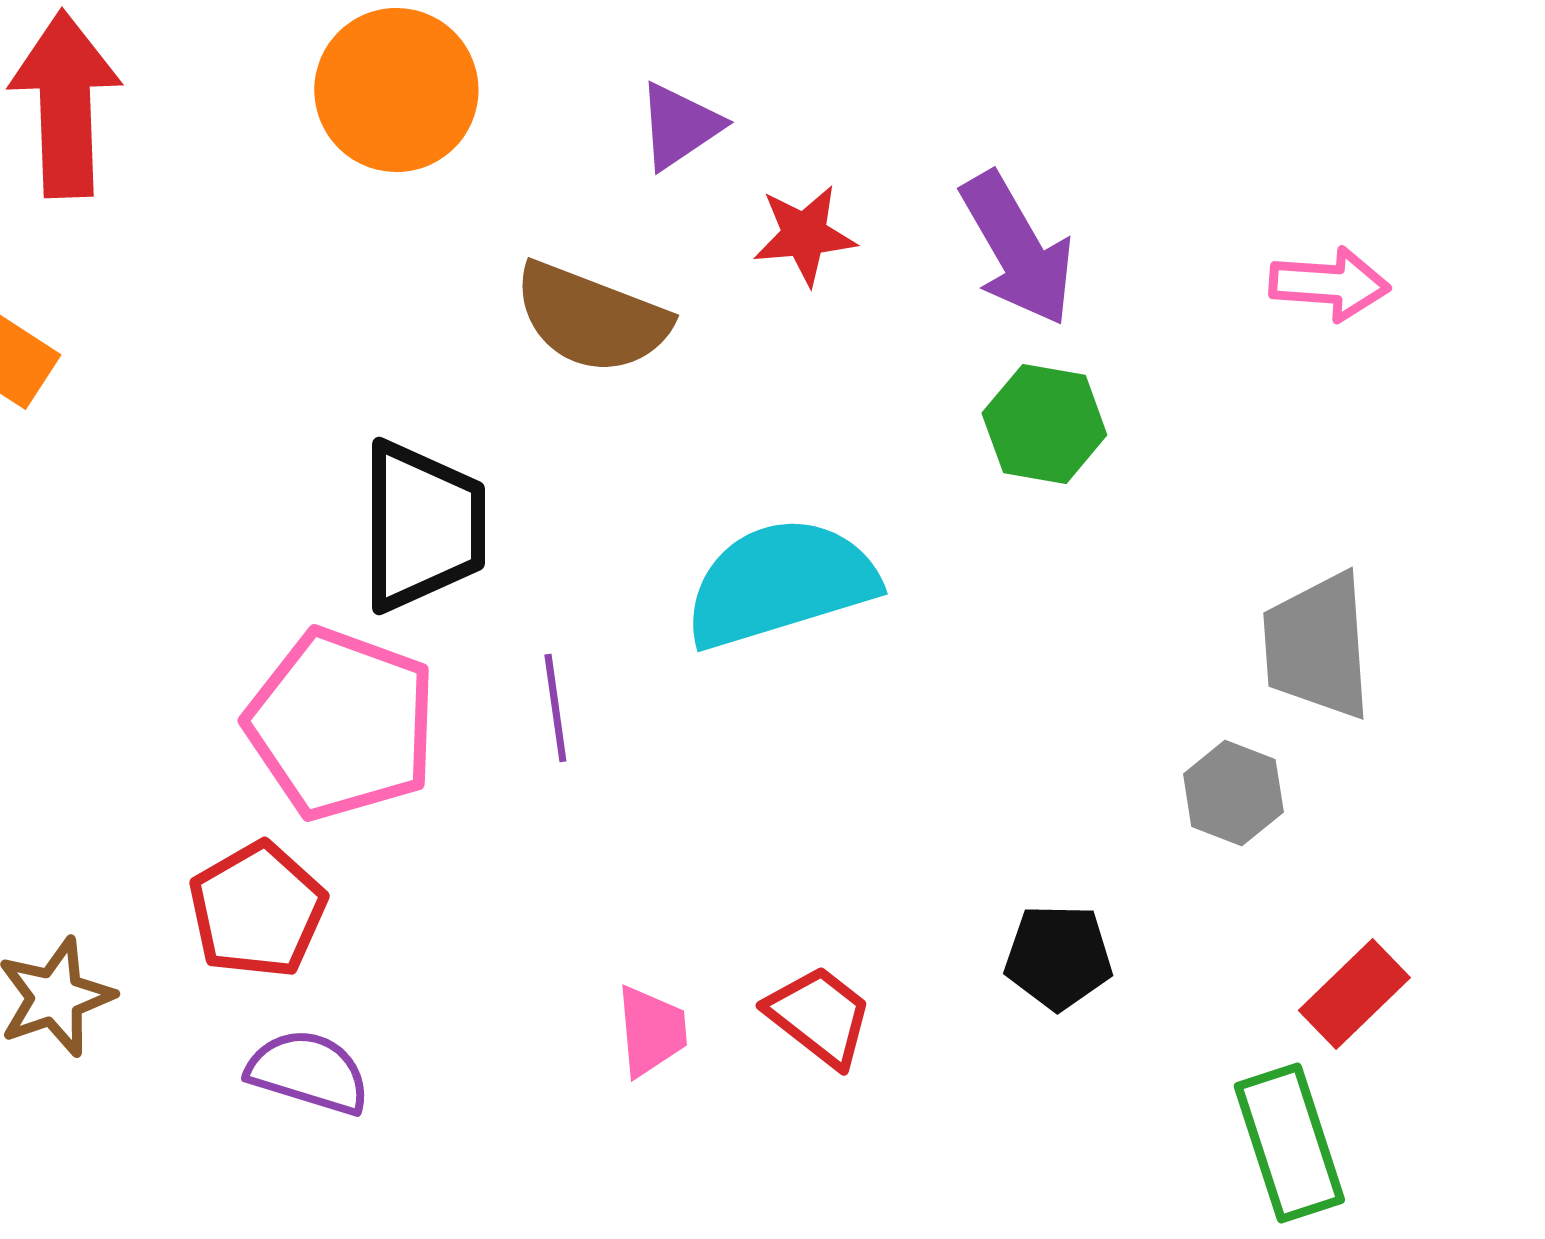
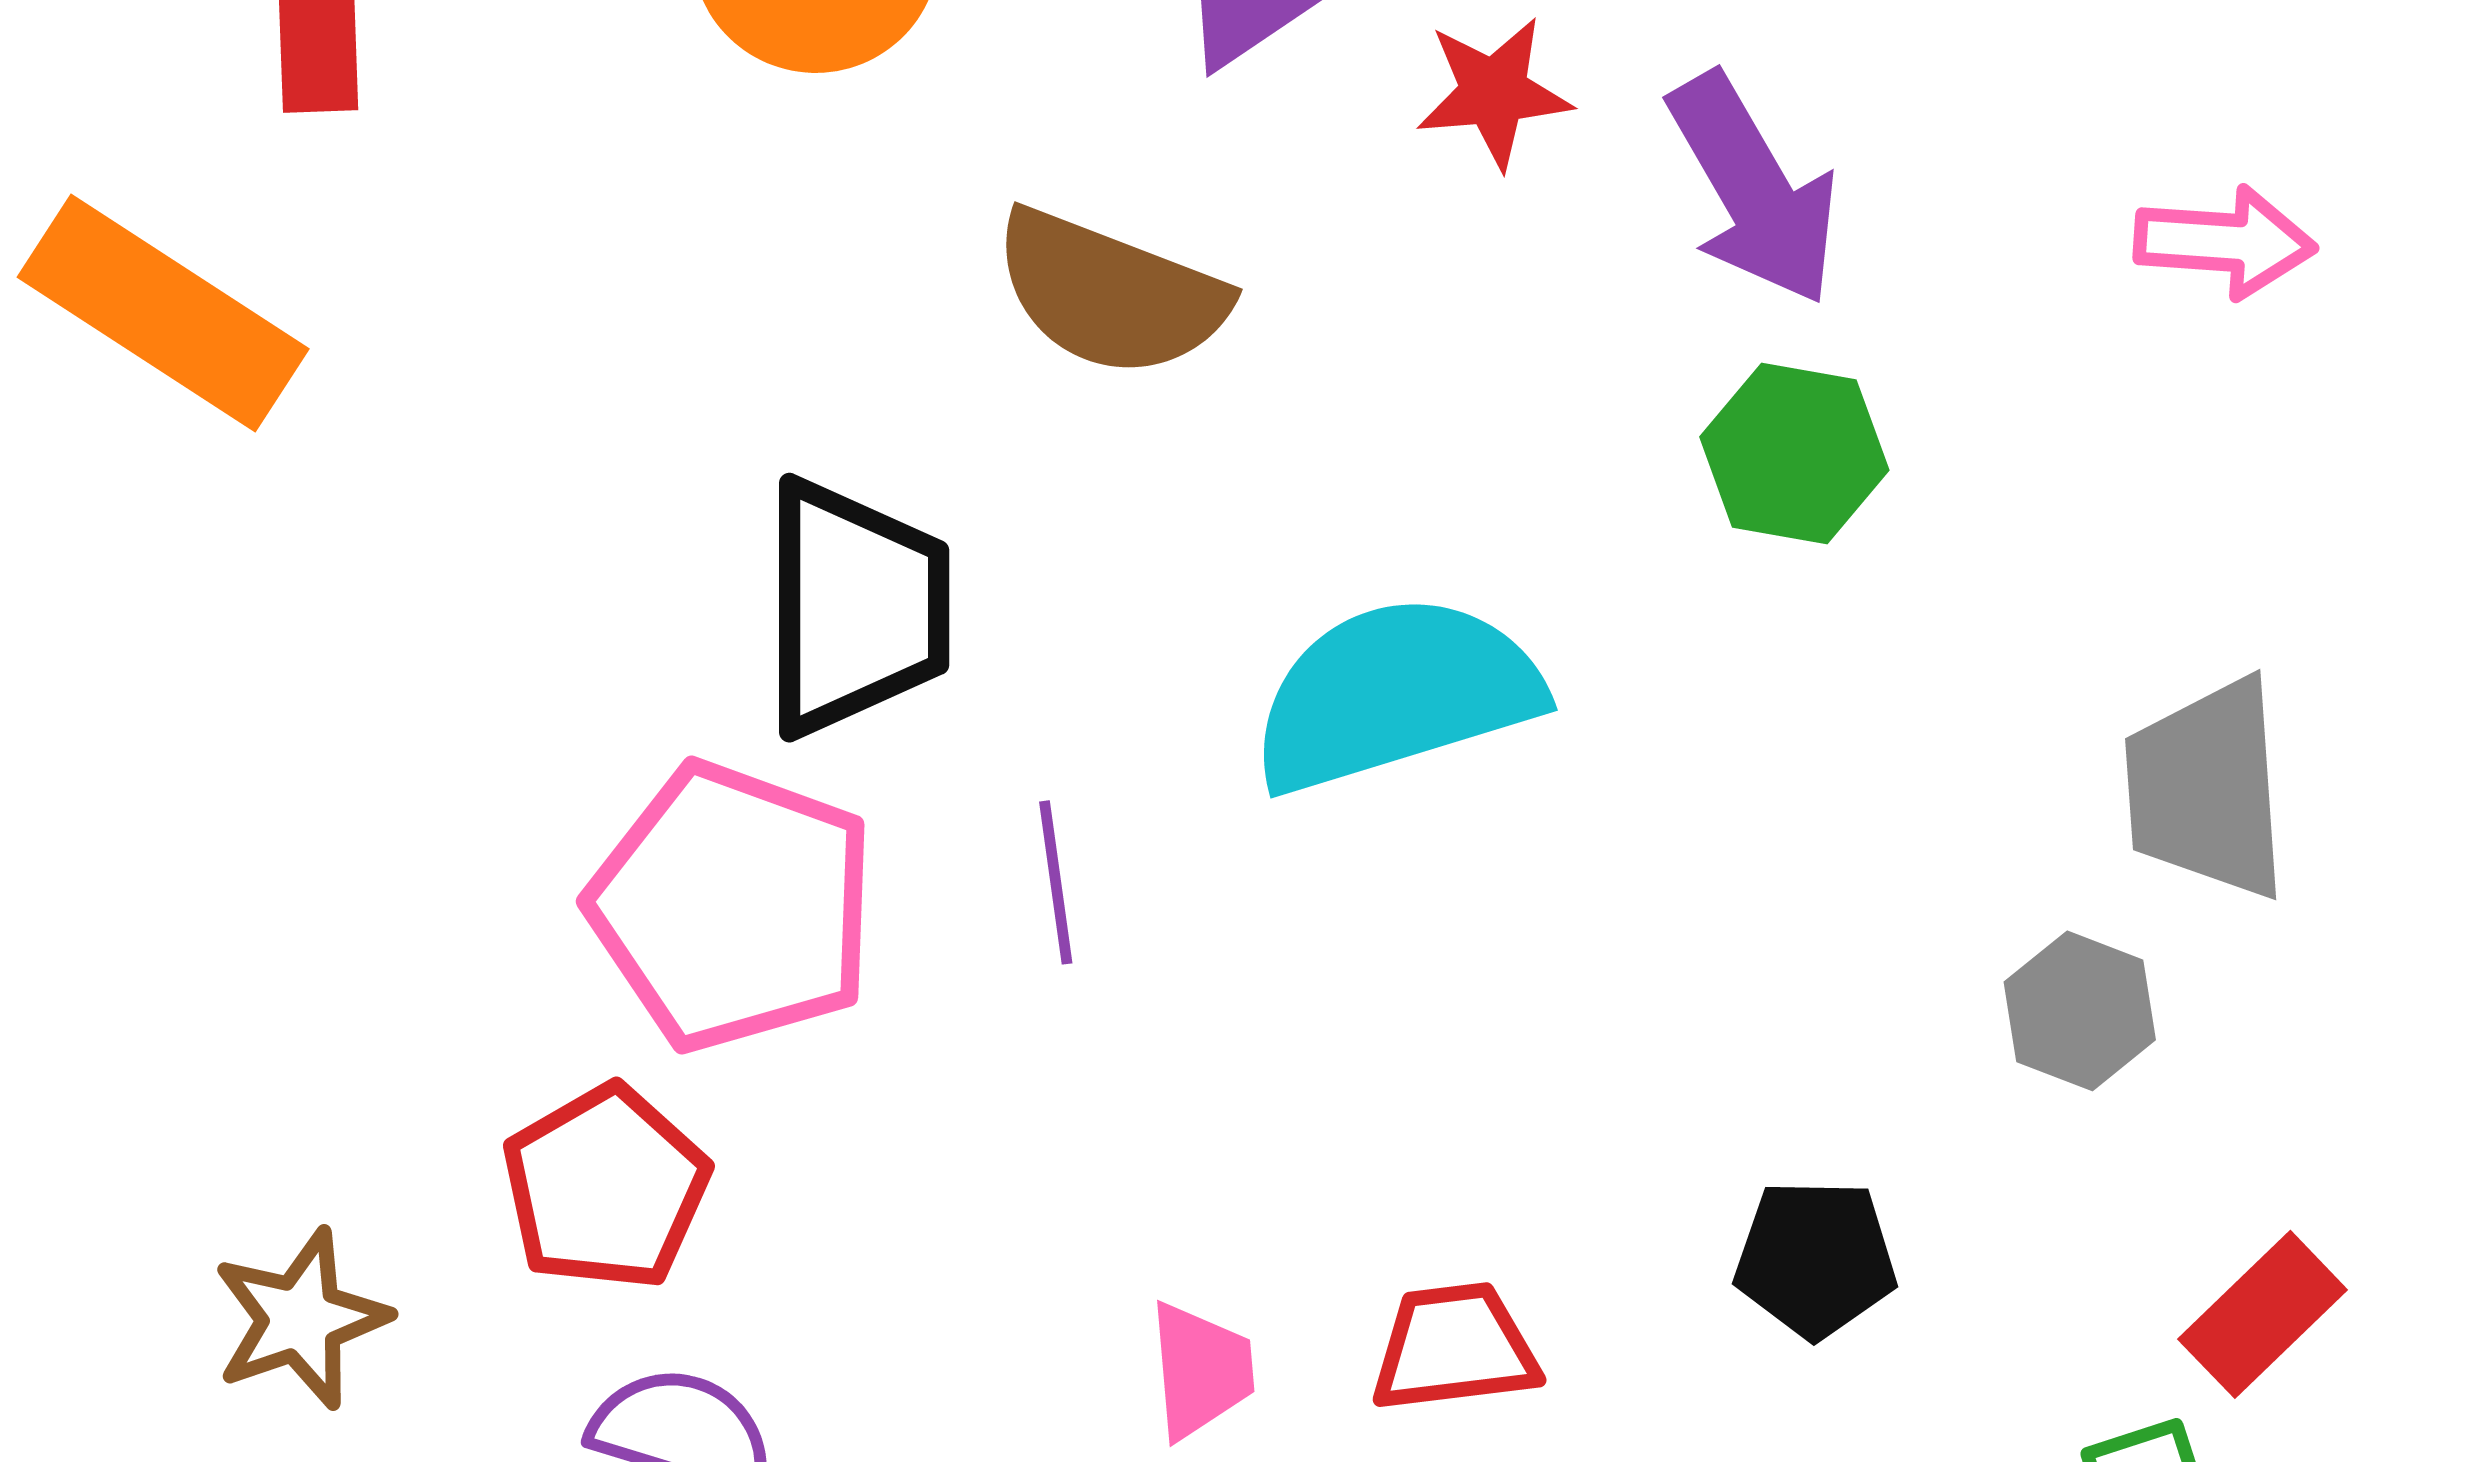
red star: (804, 235) -> (1494, 93), moved
red trapezoid: (819, 1016) -> (1455, 1348), turned -45

